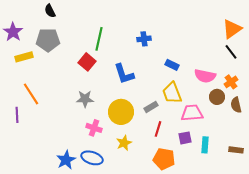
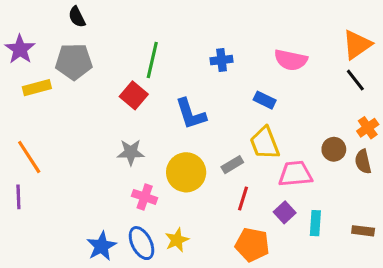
pink semicircle: (205, 76) -> (291, 60), moved
orange cross: (231, 82) -> (368, 128), moved
orange line: (31, 94) -> (29, 157), moved
purple line: (17, 115) -> (18, 197), moved
purple square: (185, 138) -> (285, 212), turned -32
yellow star: (124, 143) -> (177, 240), moved
blue ellipse: (92, 158) -> (141, 243), turned 45

